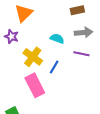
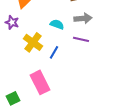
pink rectangle: (35, 85) -> (40, 82), moved

